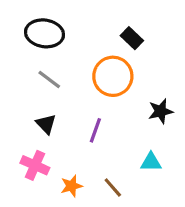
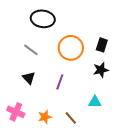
black ellipse: (45, 33) -> (43, 19), moved
black rectangle: (132, 38) -> (102, 45), moved, turned 64
pink cross: (35, 165) -> (16, 112), moved

